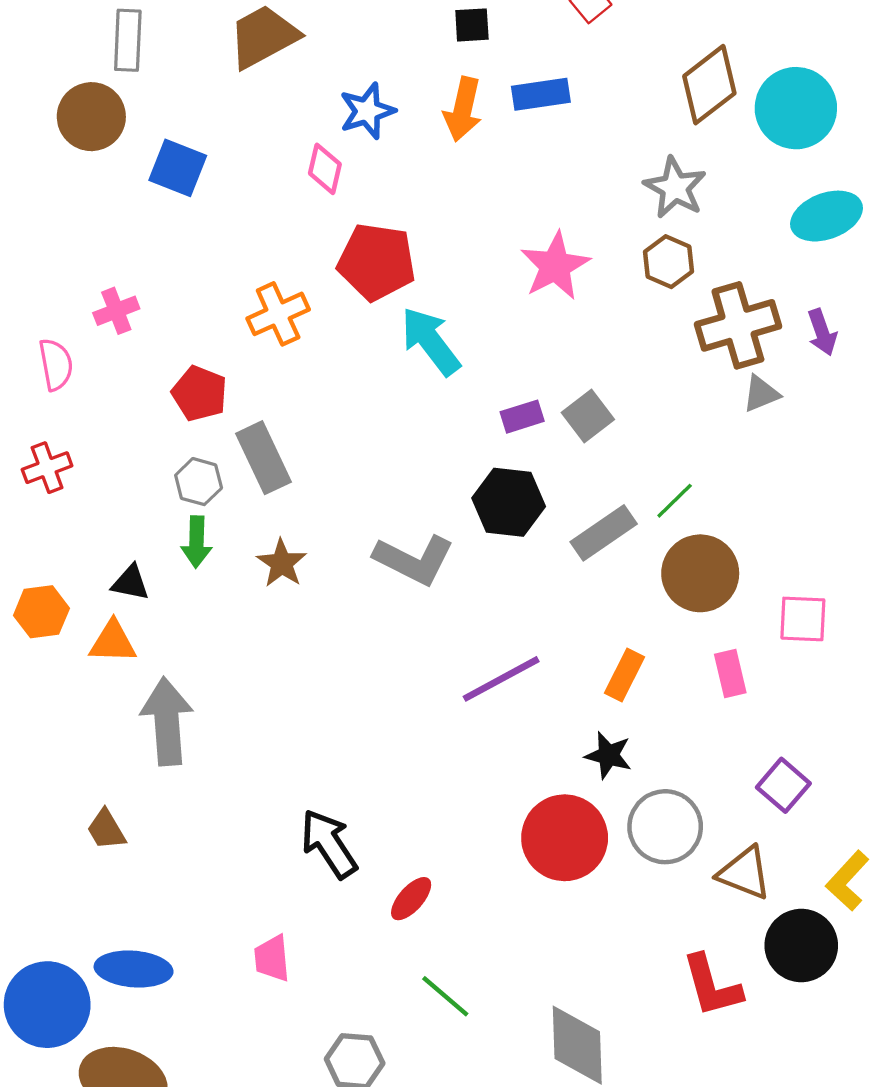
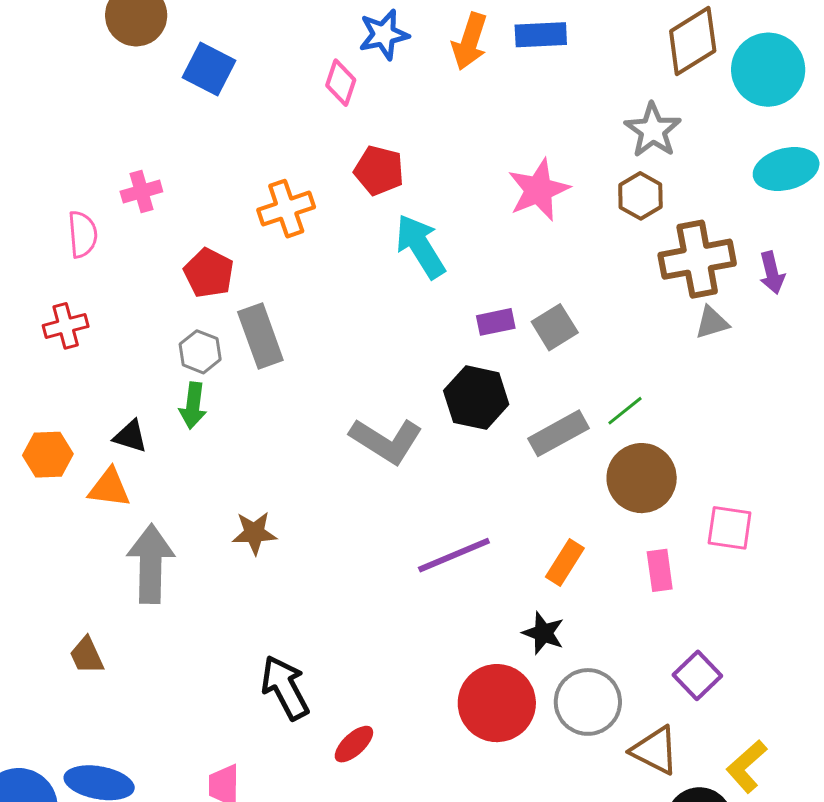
red pentagon: (377, 262) -> (379, 170), size x0.7
brown star: (282, 563) -> (254, 533), moved, turned 30

